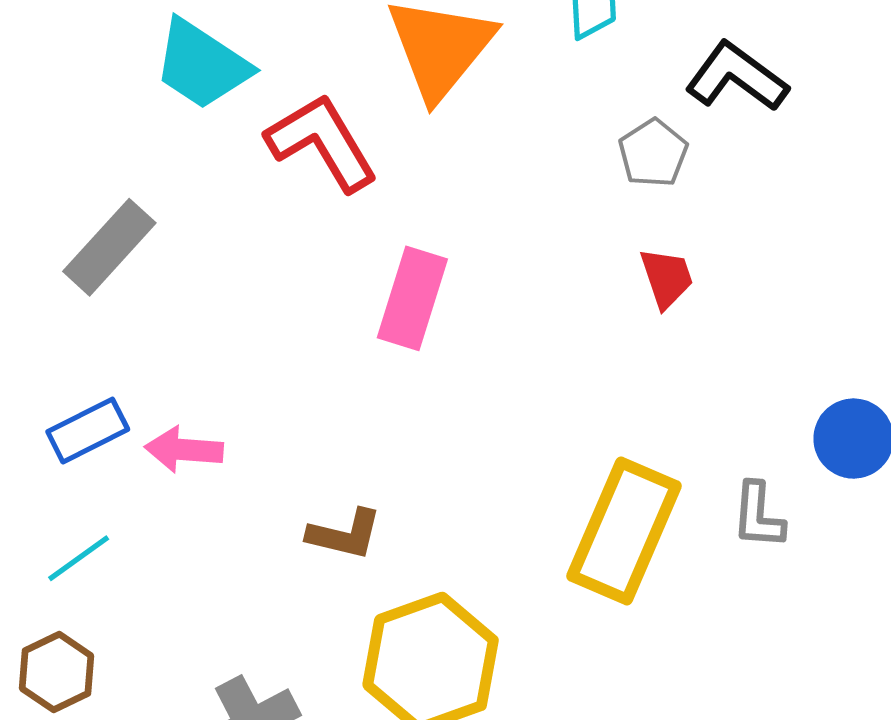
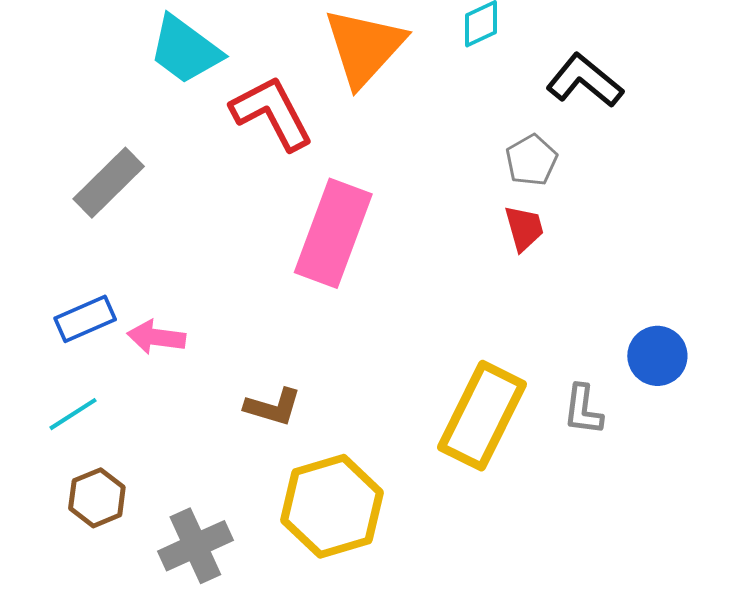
gray pentagon: (653, 153) -> (531, 160), moved
pink rectangle: (412, 298) -> (333, 233), size x1.4
brown hexagon: (57, 672) -> (97, 498), moved

